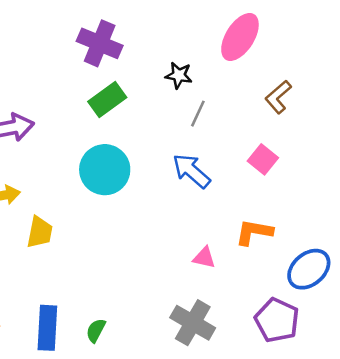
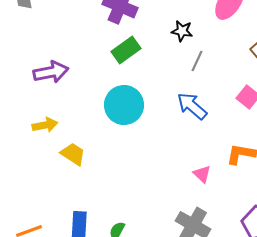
yellow trapezoid: (40, 232) -> (73, 154), turned -68
pink triangle: (204, 258) -> (202, 174), turned 30

